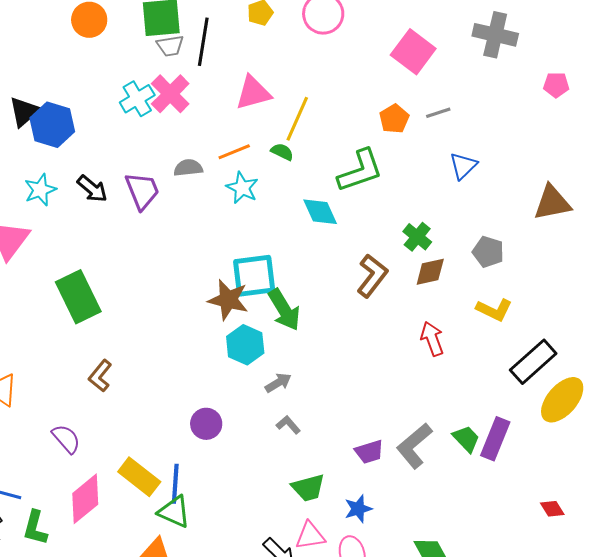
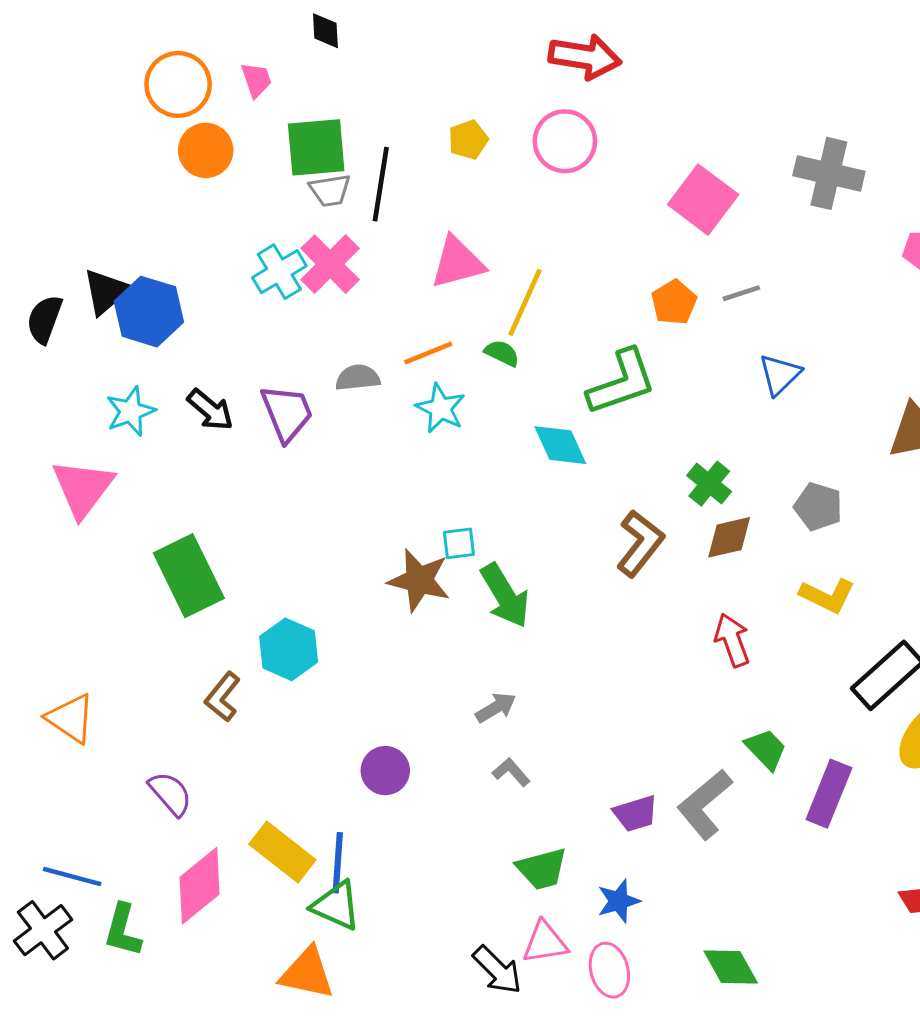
cyan square: (254, 276) -> (459, 543), size x0.5
cyan hexagon: (245, 345) -> (289, 649), moved
green trapezoid: (466, 439) -> (766, 749), moved

